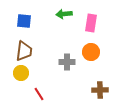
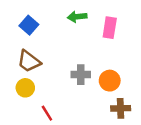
blue square: (24, 21) -> (29, 25), turned 35
brown trapezoid: (24, 51) -> (29, 61), turned 120
orange circle: (91, 52) -> (110, 81), moved

